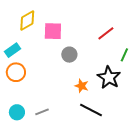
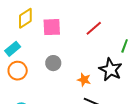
red line: (106, 33) -> (94, 28), moved
gray circle: (69, 55) -> (53, 63), moved

